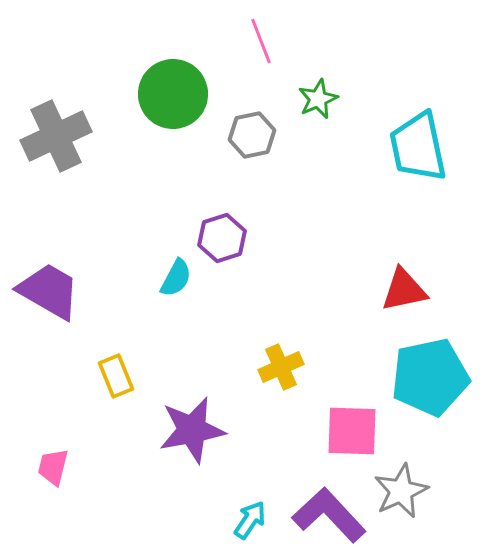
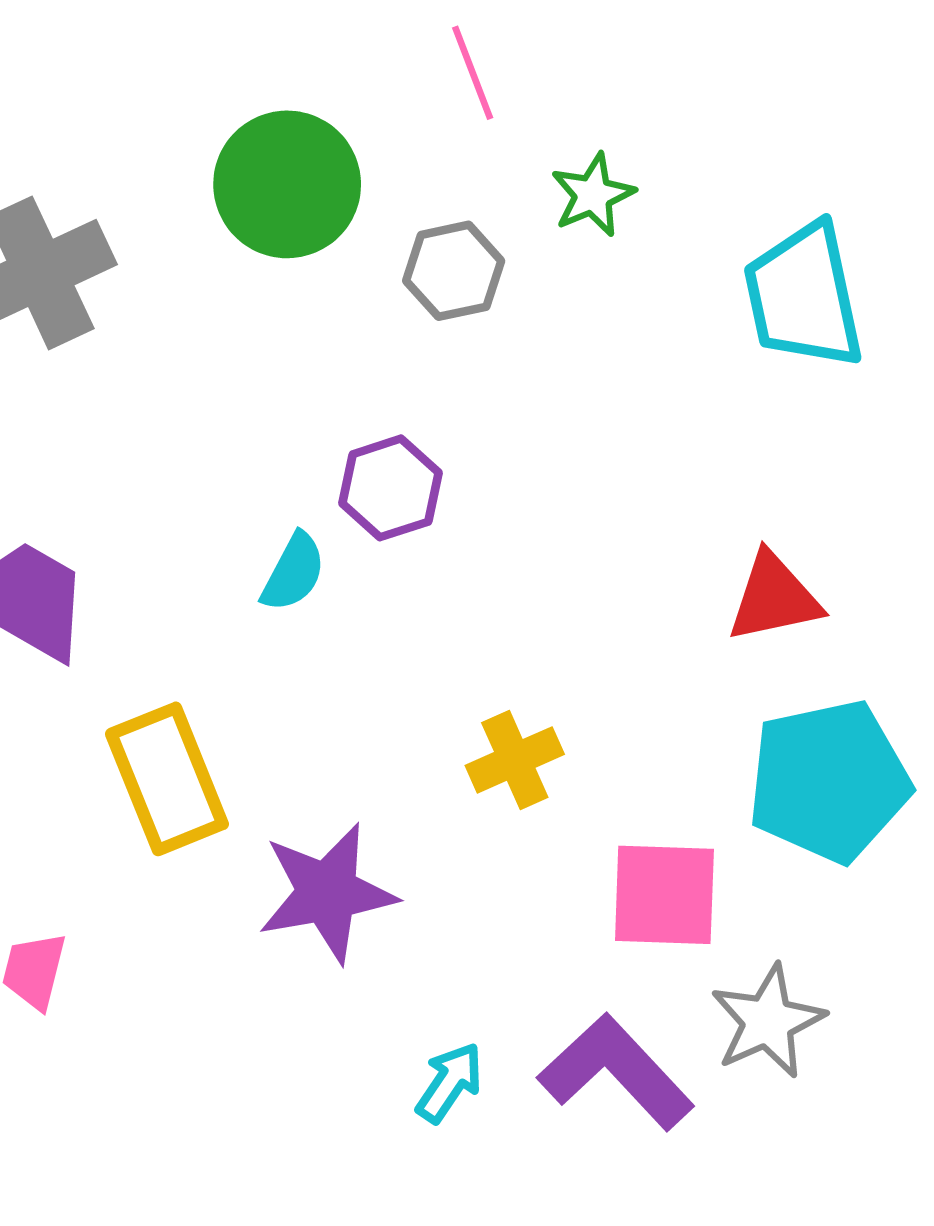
yellow rectangle: (116, 376) -> (167, 779), size x1.6

